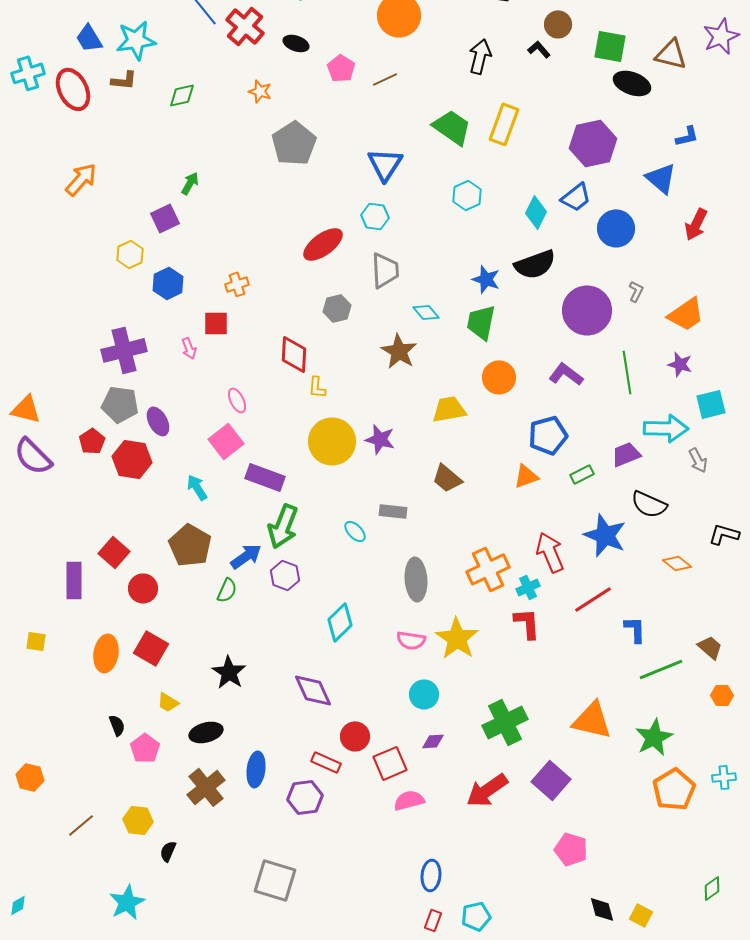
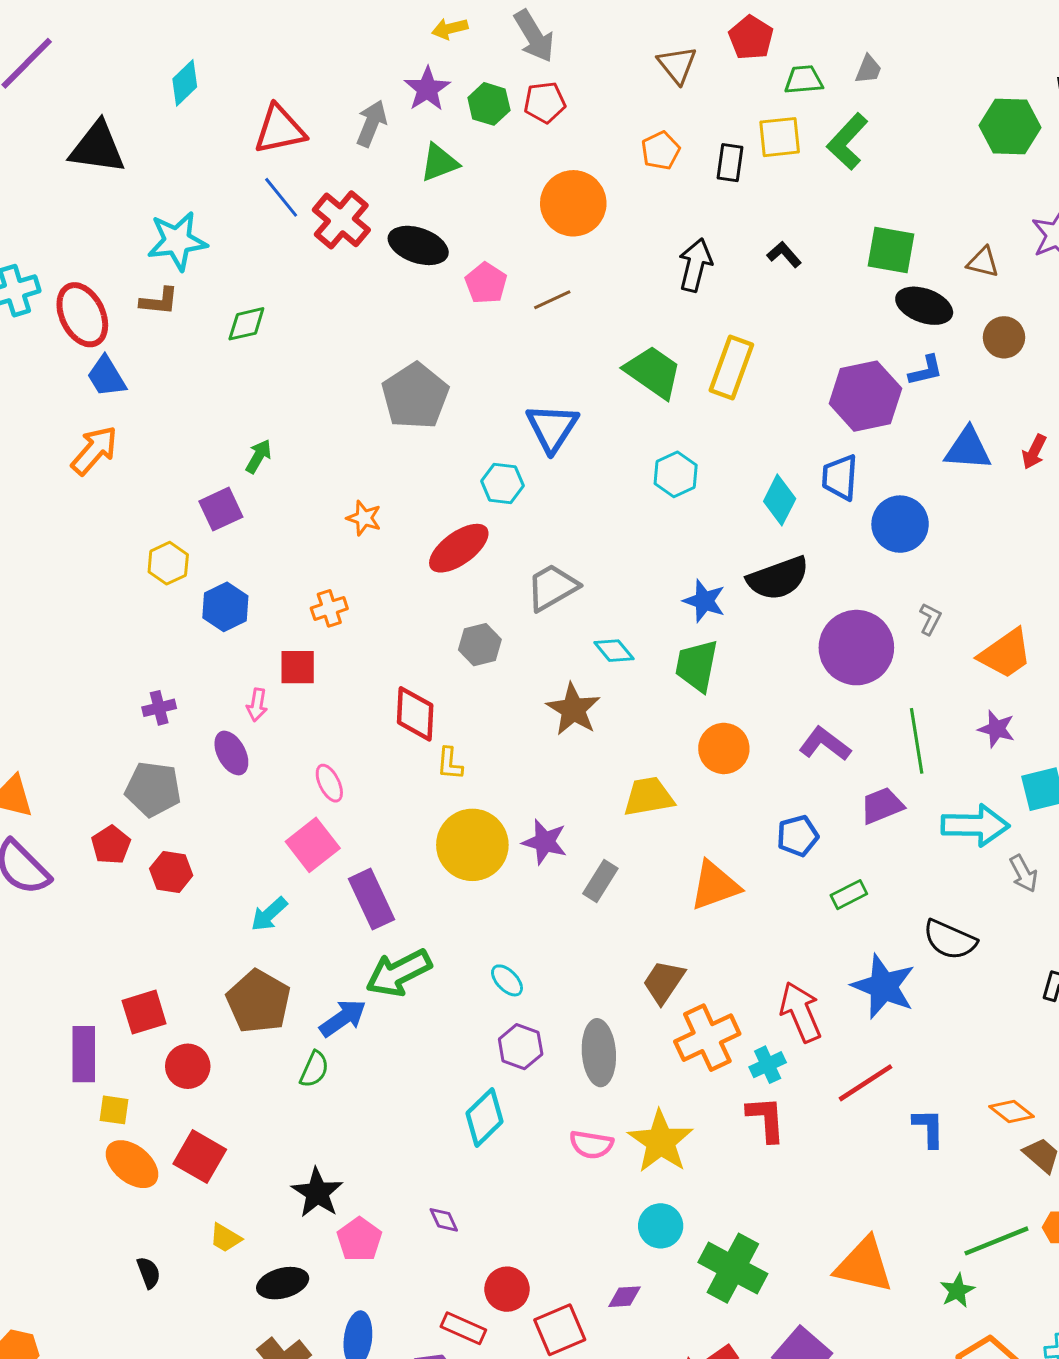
brown circle: (558, 24) -> (1004, 337), moved
blue trapezoid: (89, 38) -> (106, 376), moved
black ellipse: (296, 43) -> (418, 245), size x1.5
brown triangle: (671, 54) -> (983, 262), size x0.7
orange star: (260, 91) -> (364, 518), moved
blue L-shape: (687, 136) -> (926, 370), moved
blue triangle: (661, 178) -> (968, 449), turned -36
blue trapezoid: (576, 197) -> (840, 477), turned 132
cyan hexagon: (375, 216) -> (502, 483), moved
red arrow: (696, 224) -> (1034, 452), moved, size x0.7
gray trapezoid: (385, 270) -> (552, 587), turned -117
pink arrow: (189, 348) -> (257, 705), turned 30
purple cross: (124, 350) -> (159, 708), size x0.5
purple ellipse: (158, 421) -> (231, 753), moved
blue pentagon: (548, 435) -> (798, 836), size x0.7
purple trapezoid: (626, 454) -> (882, 806), moved
red hexagon: (132, 459) -> (171, 872), size x0.7
orange triangle: (526, 476) -> (715, 886), moved, size x1.4
purple rectangle: (265, 477) -> (371, 899), turned 45
brown trapezoid: (447, 478) -> (664, 982), moved, turned 84
cyan arrow: (197, 487) -> (269, 914), turned -100
gray rectangle: (393, 511) -> (600, 881), moved, turned -64
green arrow: (283, 526) -> (399, 973), turned 42
red square: (114, 552) -> (144, 1012), turned 32
orange diamond: (677, 563) -> (1012, 1111), moved
purple hexagon: (285, 575) -> (521, 1047), moved
yellow square: (36, 641) -> (114, 1110), moved
orange ellipse: (106, 653) -> (132, 1164), turned -60
green line: (661, 669) -> (996, 1241), moved
purple diamond: (313, 690) -> (444, 1220), size x0.5
cyan circle: (424, 694) -> (661, 1226), moved
green cross: (505, 722) -> (733, 1268), turned -36
green star: (654, 737) -> (957, 1291), size x0.6
pink pentagon: (145, 748) -> (359, 1239), moved

